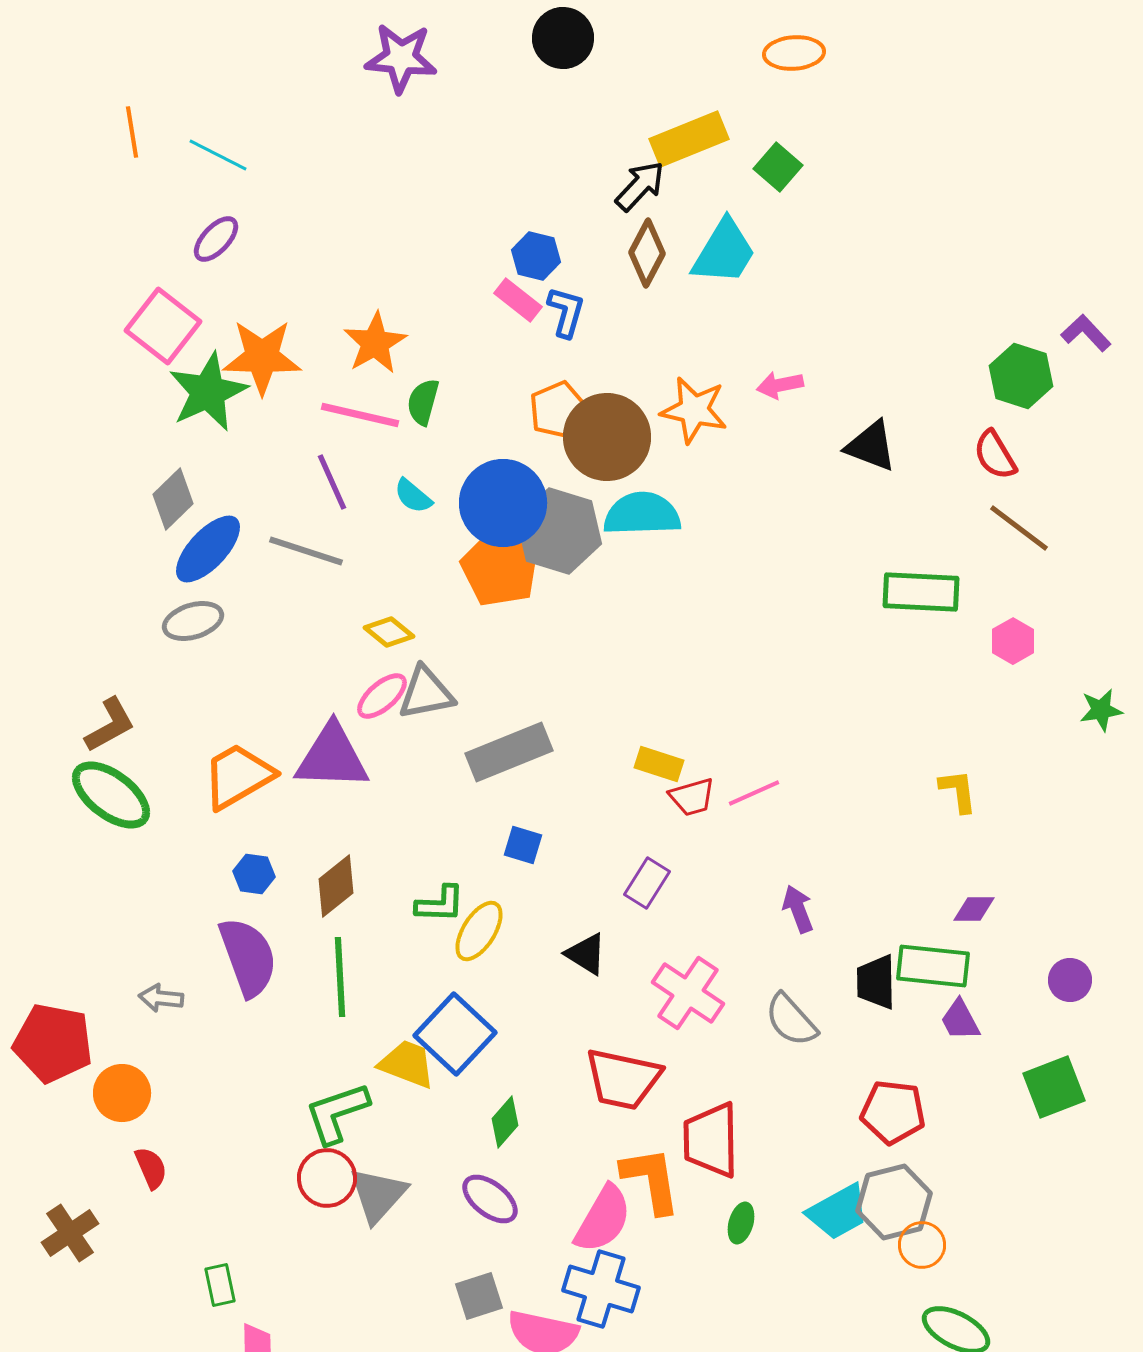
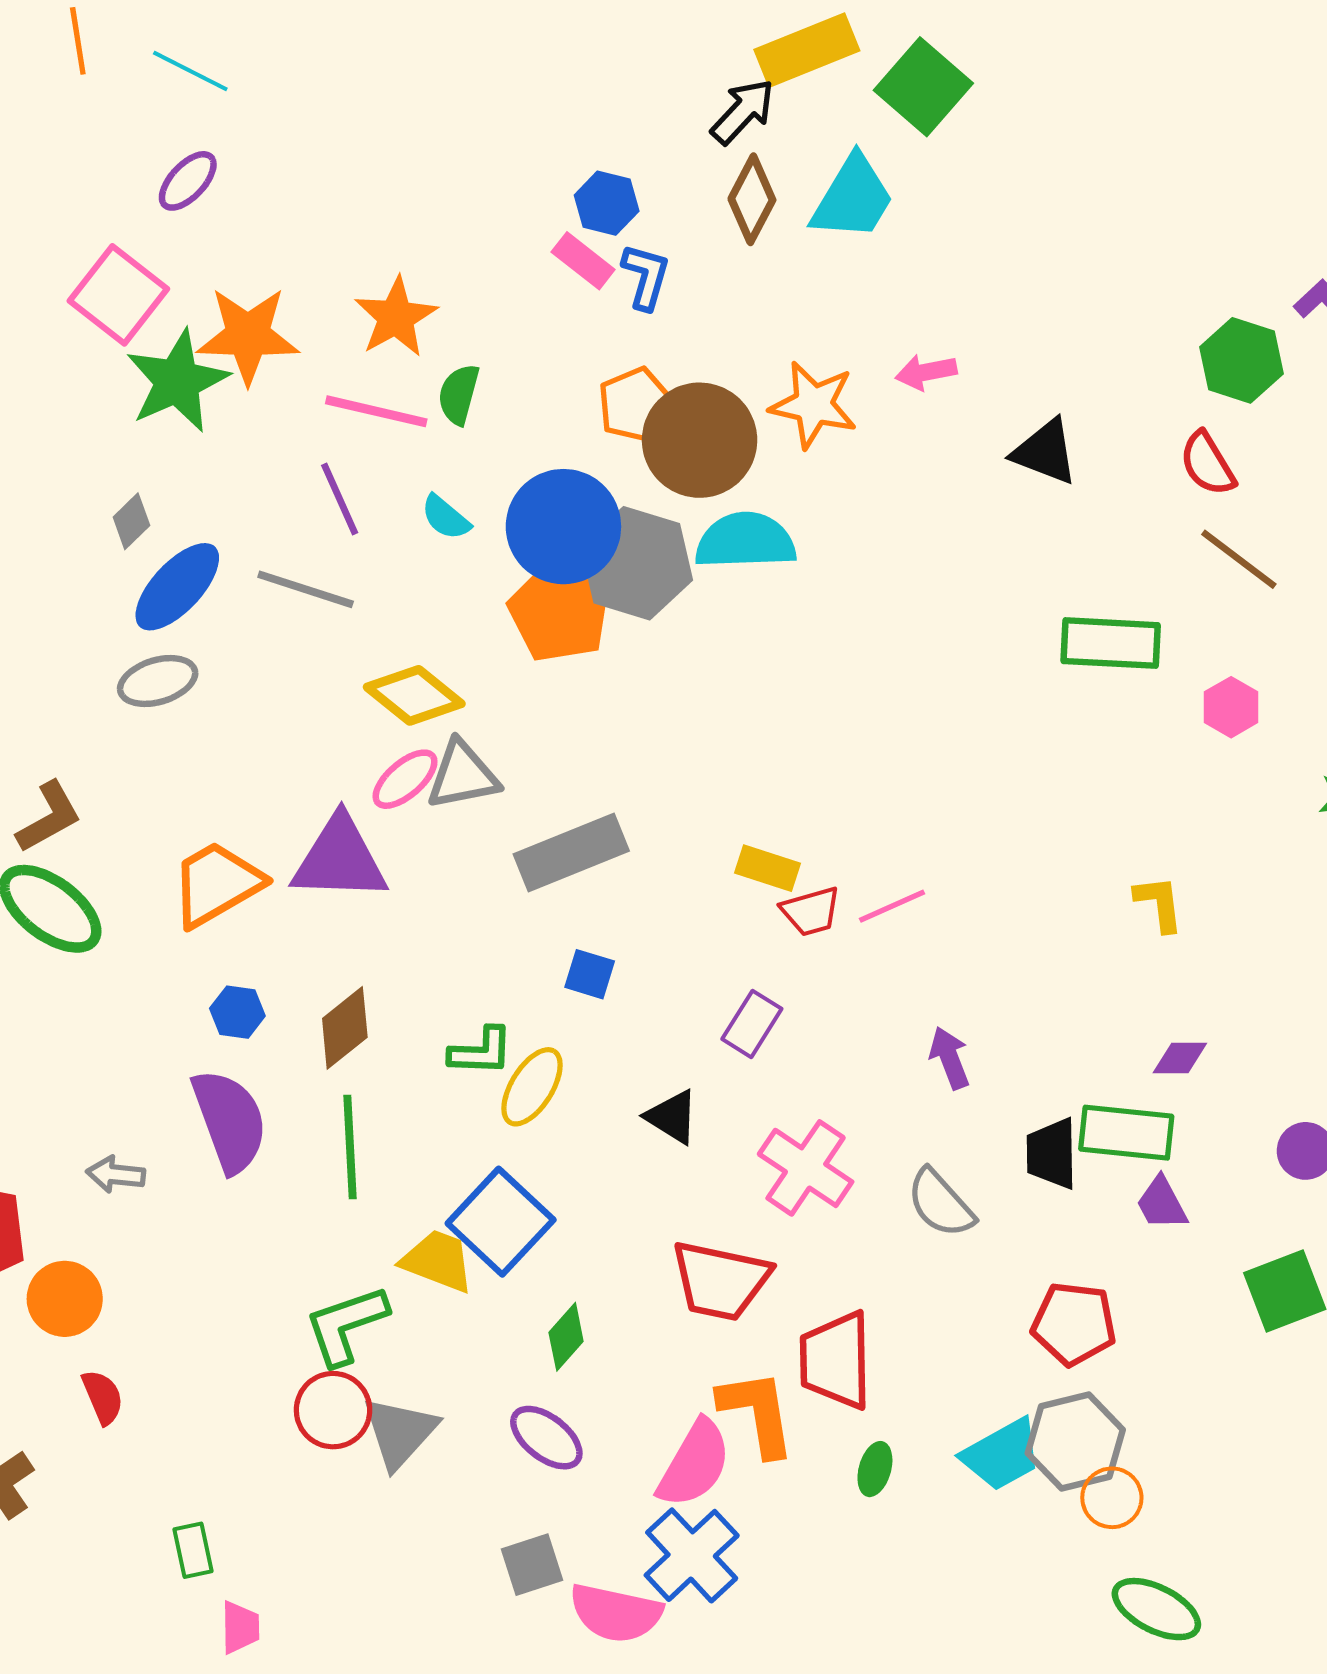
green square: (778, 167) -> (923, 87), size x1.5
gray diamond: (173, 499) -> (131, 521), size x0.7
yellow diamond: (389, 632) -> (414, 695), size x1.5
blue cross: (601, 1289) -> (692, 1555), turned 30

